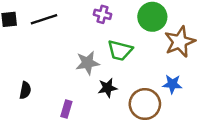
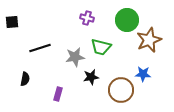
black line: (44, 19) -> (40, 48), moved

